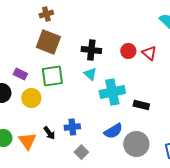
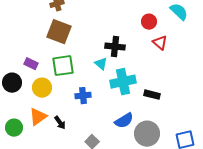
black cross: (91, 50) -> (115, 47), moved
red circle: (128, 51) -> (149, 22), moved
blue cross: (72, 127) -> (83, 96), moved
orange triangle: (27, 141) -> (38, 117), moved, turned 30

